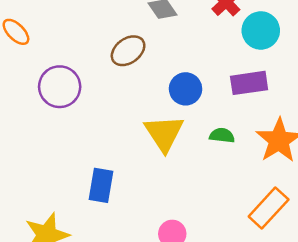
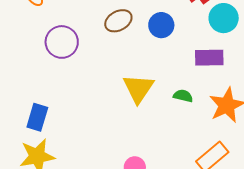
blue circle: (186, 89) -> (161, 25), moved
blue rectangle: (101, 185) -> (37, 117), moved

